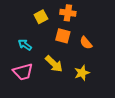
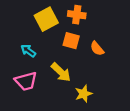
yellow square: (41, 17) -> (46, 19), size x1.5
yellow star: (82, 73) -> (84, 94), moved

